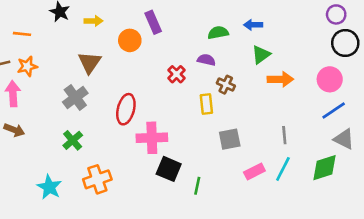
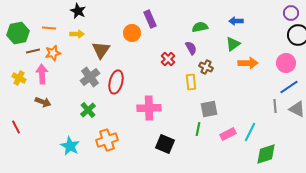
yellow arrow: (93, 21) -> (77, 34), moved
blue arrow: (253, 25) -> (236, 21), moved
purple semicircle: (206, 60) -> (191, 48), turned 48
red ellipse: (126, 109) -> (116, 82), moved
gray line: (284, 135) -> (275, 106), moved
green diamond: (324, 168) -> (266, 154), moved
black square: (169, 169) -> (165, 144), moved
green line: (197, 186) -> (198, 129), moved

